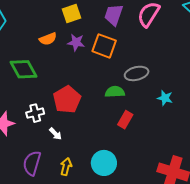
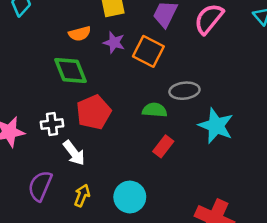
green diamond: (23, 69) -> (71, 70), moved
cyan star: (165, 98) -> (216, 126), size x1.8
white arrow: (55, 134) -> (74, 153), size x1.5

